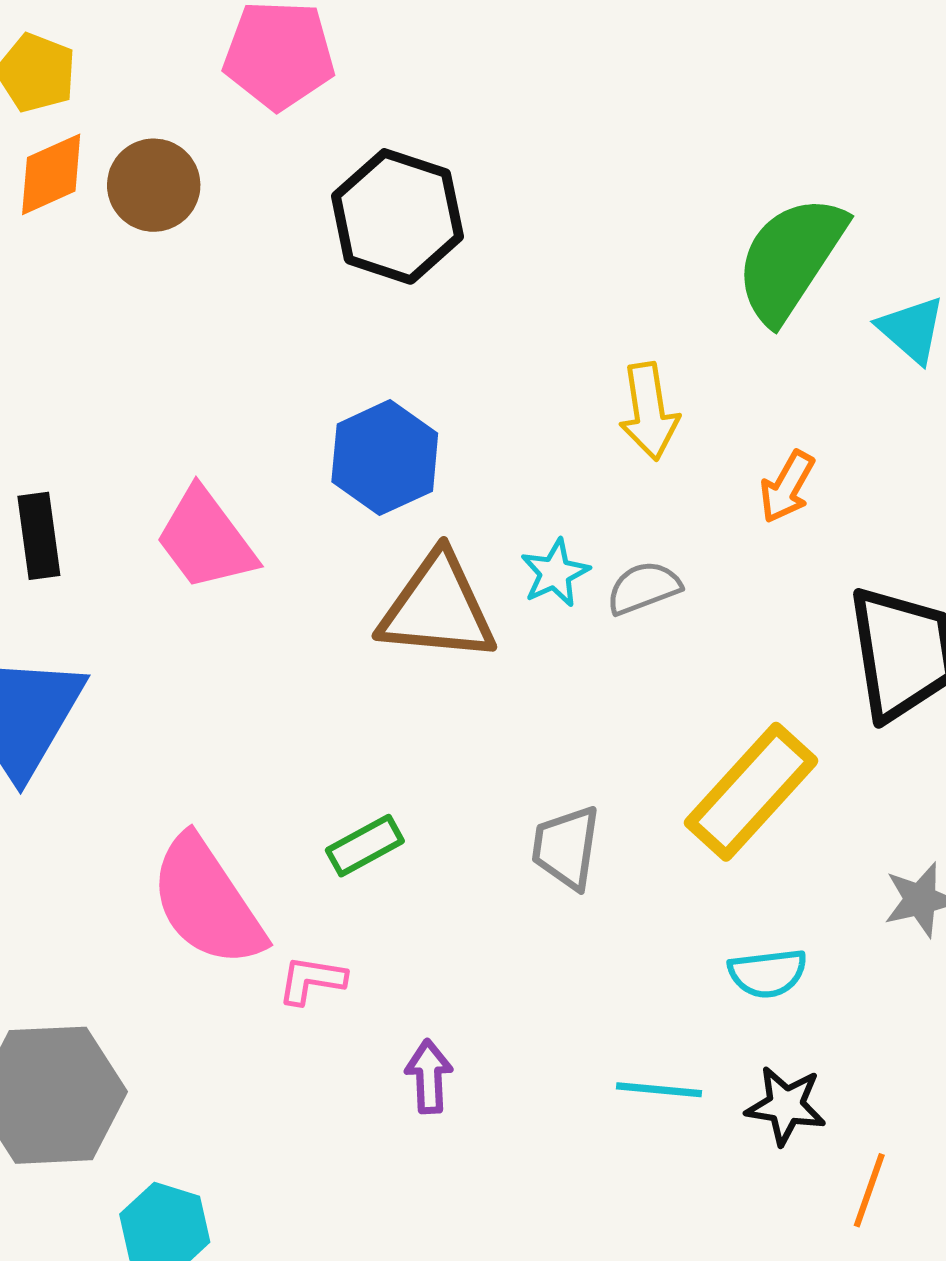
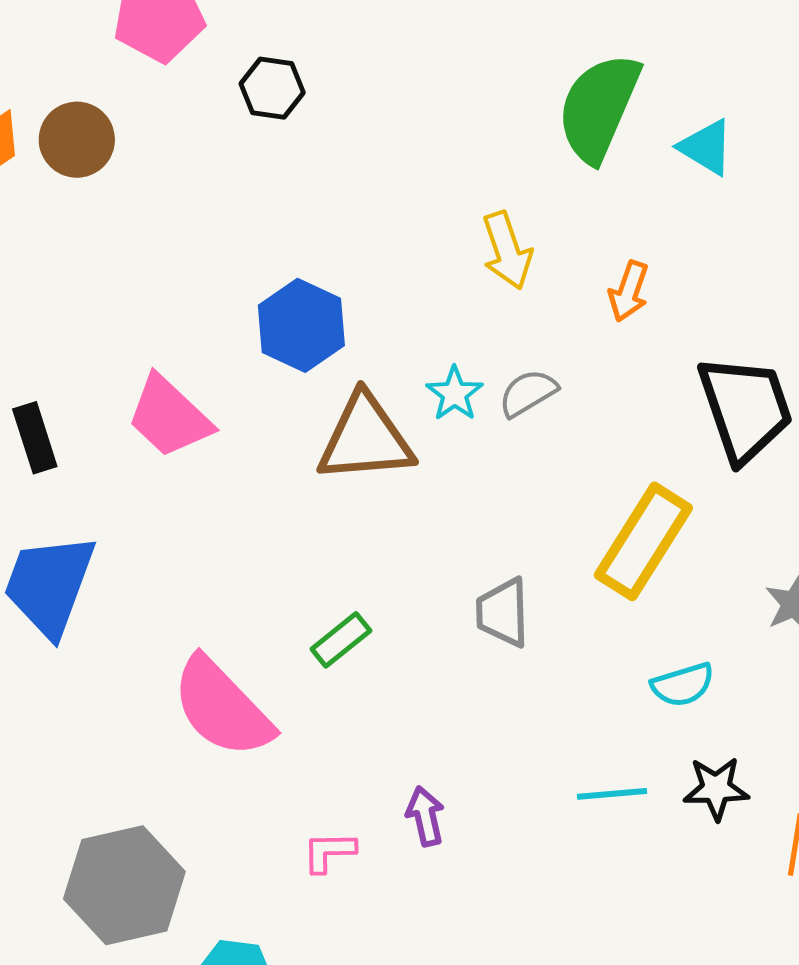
black hexagon: (397, 216) -> (272, 88), moved, size x0.6
pink L-shape: (312, 980) -> (329, 852), moved

